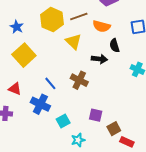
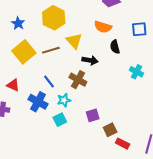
brown line: (79, 17) -> (51, 50), moved
black arrow: (99, 59) -> (90, 60), moved
purple square: (96, 115) -> (93, 115), turned -32
cyan star: (78, 140) -> (64, 100), moved

